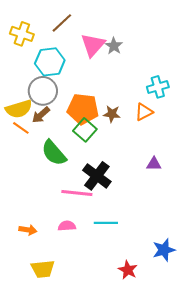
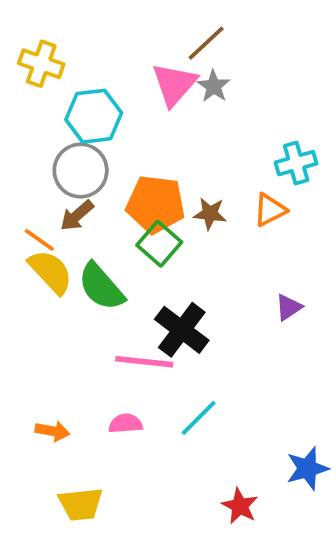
brown line: (62, 23) -> (206, 43), moved
yellow semicircle: (19, 109) -> (51, 272), moved, turned -116
purple triangle: (154, 164) -> (289, 307), turned -35
cyan line: (106, 223) -> (199, 418), turned -45

